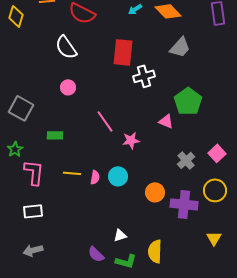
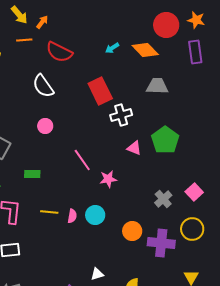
gray trapezoid: (180, 47) -> (157, 86), turned -130
red rectangle: (123, 52) -> (100, 91), turned -32
pink triangle: (166, 121) -> (134, 148), moved

